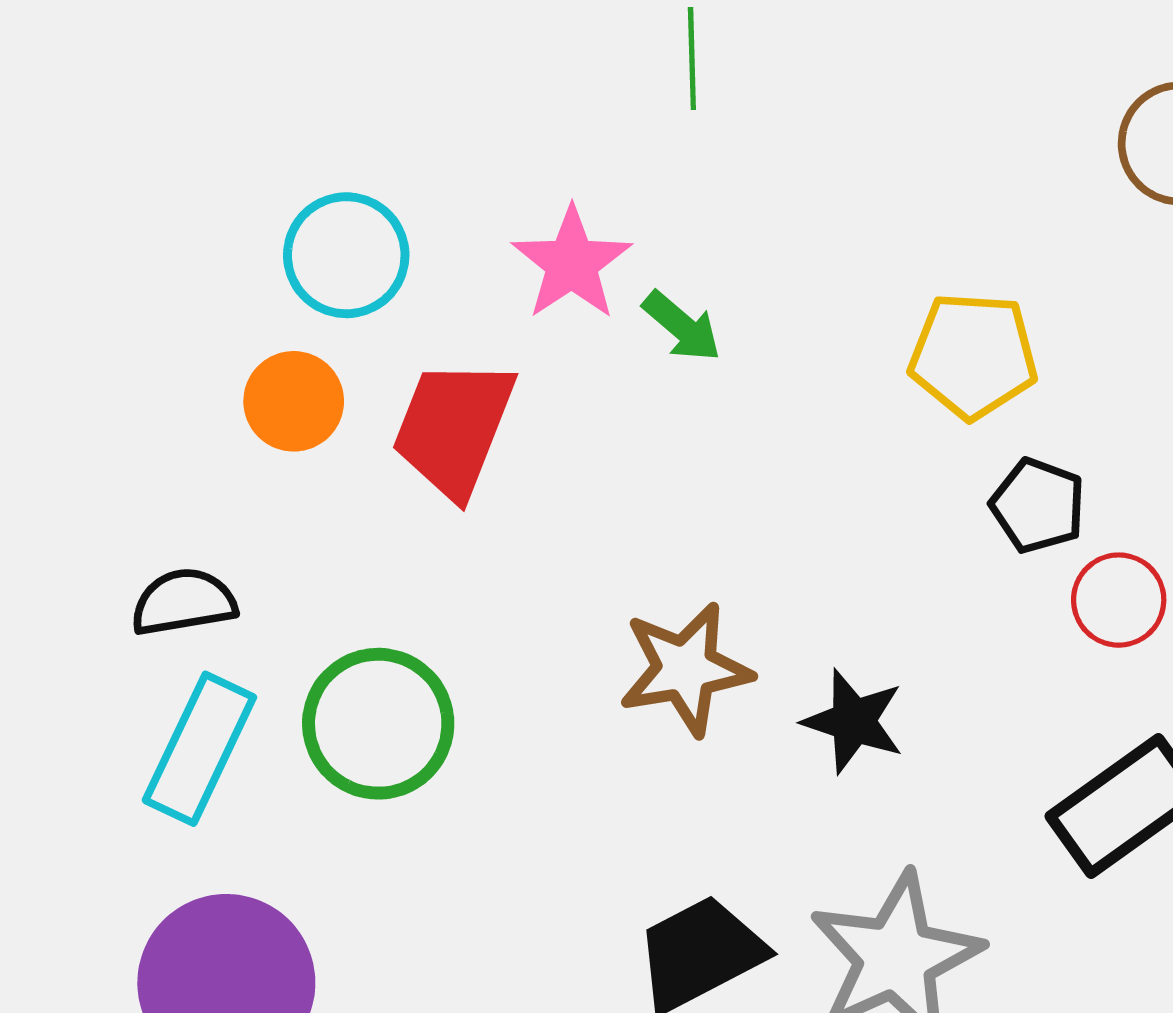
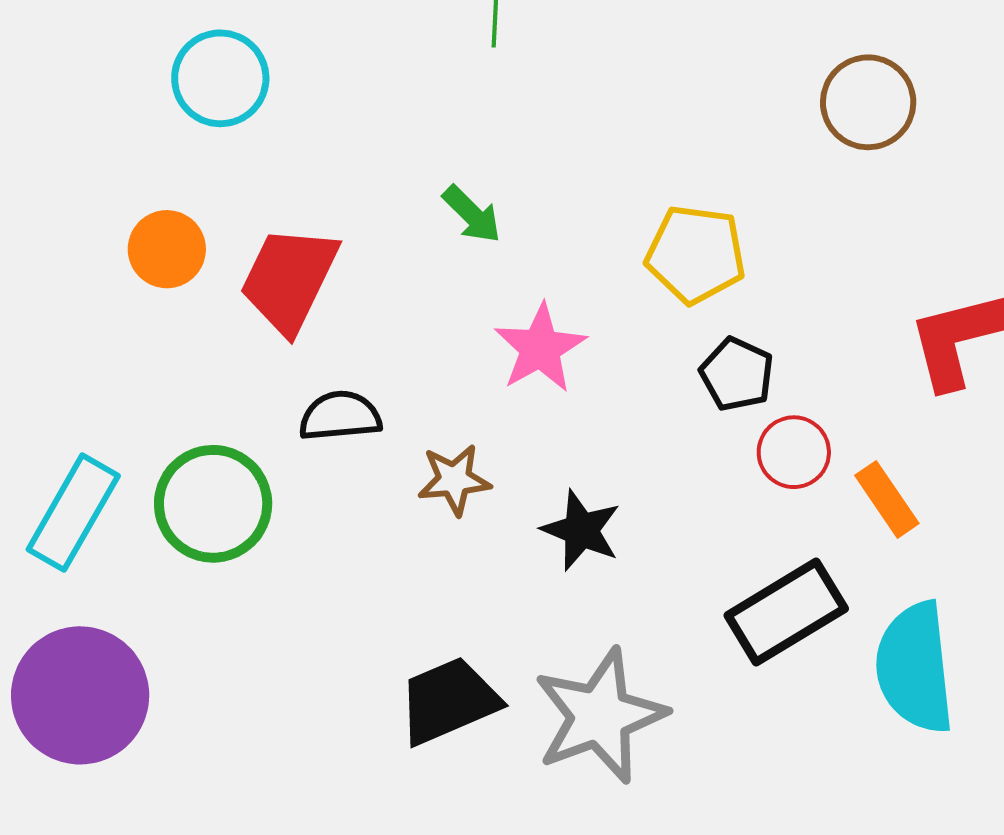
cyan circle: (346, 255) -> (220, 78), moved
pink star: (572, 263) -> (540, 348), moved
black semicircle: (184, 602) -> (340, 416), moved
brown star: (685, 669) -> (454, 480), size x0.7

